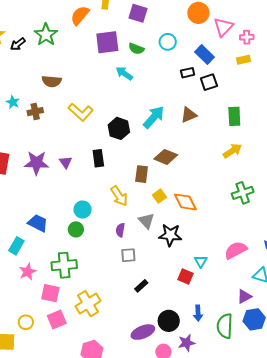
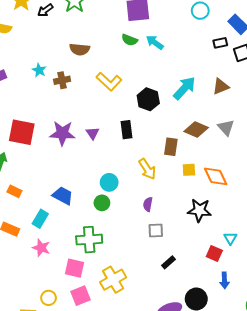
green semicircle: (136, 49) -> (130, 40), moved
yellow square: (159, 196) -> (189, 170), turned 32
gray triangle: (146, 221) -> (226, 127), moved
pink star: (28, 272) -> (41, 248), moved, turned -30
blue arrow: (198, 313) -> (224, 280), moved

